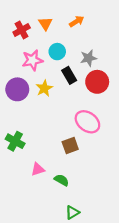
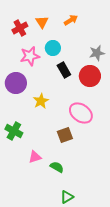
gray star: (89, 58) -> (97, 53), moved
yellow star: (44, 88) -> (41, 101), moved

